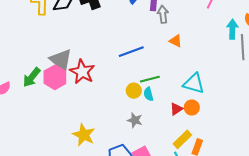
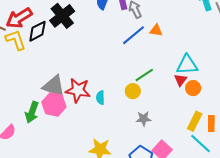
blue line: (131, 52) -> (133, 35), moved
cyan semicircle: (148, 94) -> (100, 98), moved, turned 32
red triangle: (176, 109) -> (181, 80), moved

